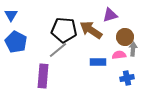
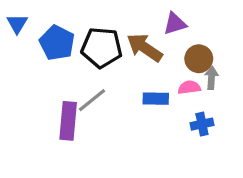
blue pentagon: (16, 42) -> (57, 43), moved
gray line: (58, 50) -> (92, 100), moved

